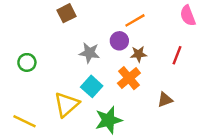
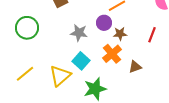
green circle: (27, 62) -> (27, 28), moved, size x1.5
brown triangle: (165, 100) -> (135, 67), moved
yellow line: (24, 121) -> (25, 74), moved, turned -66

